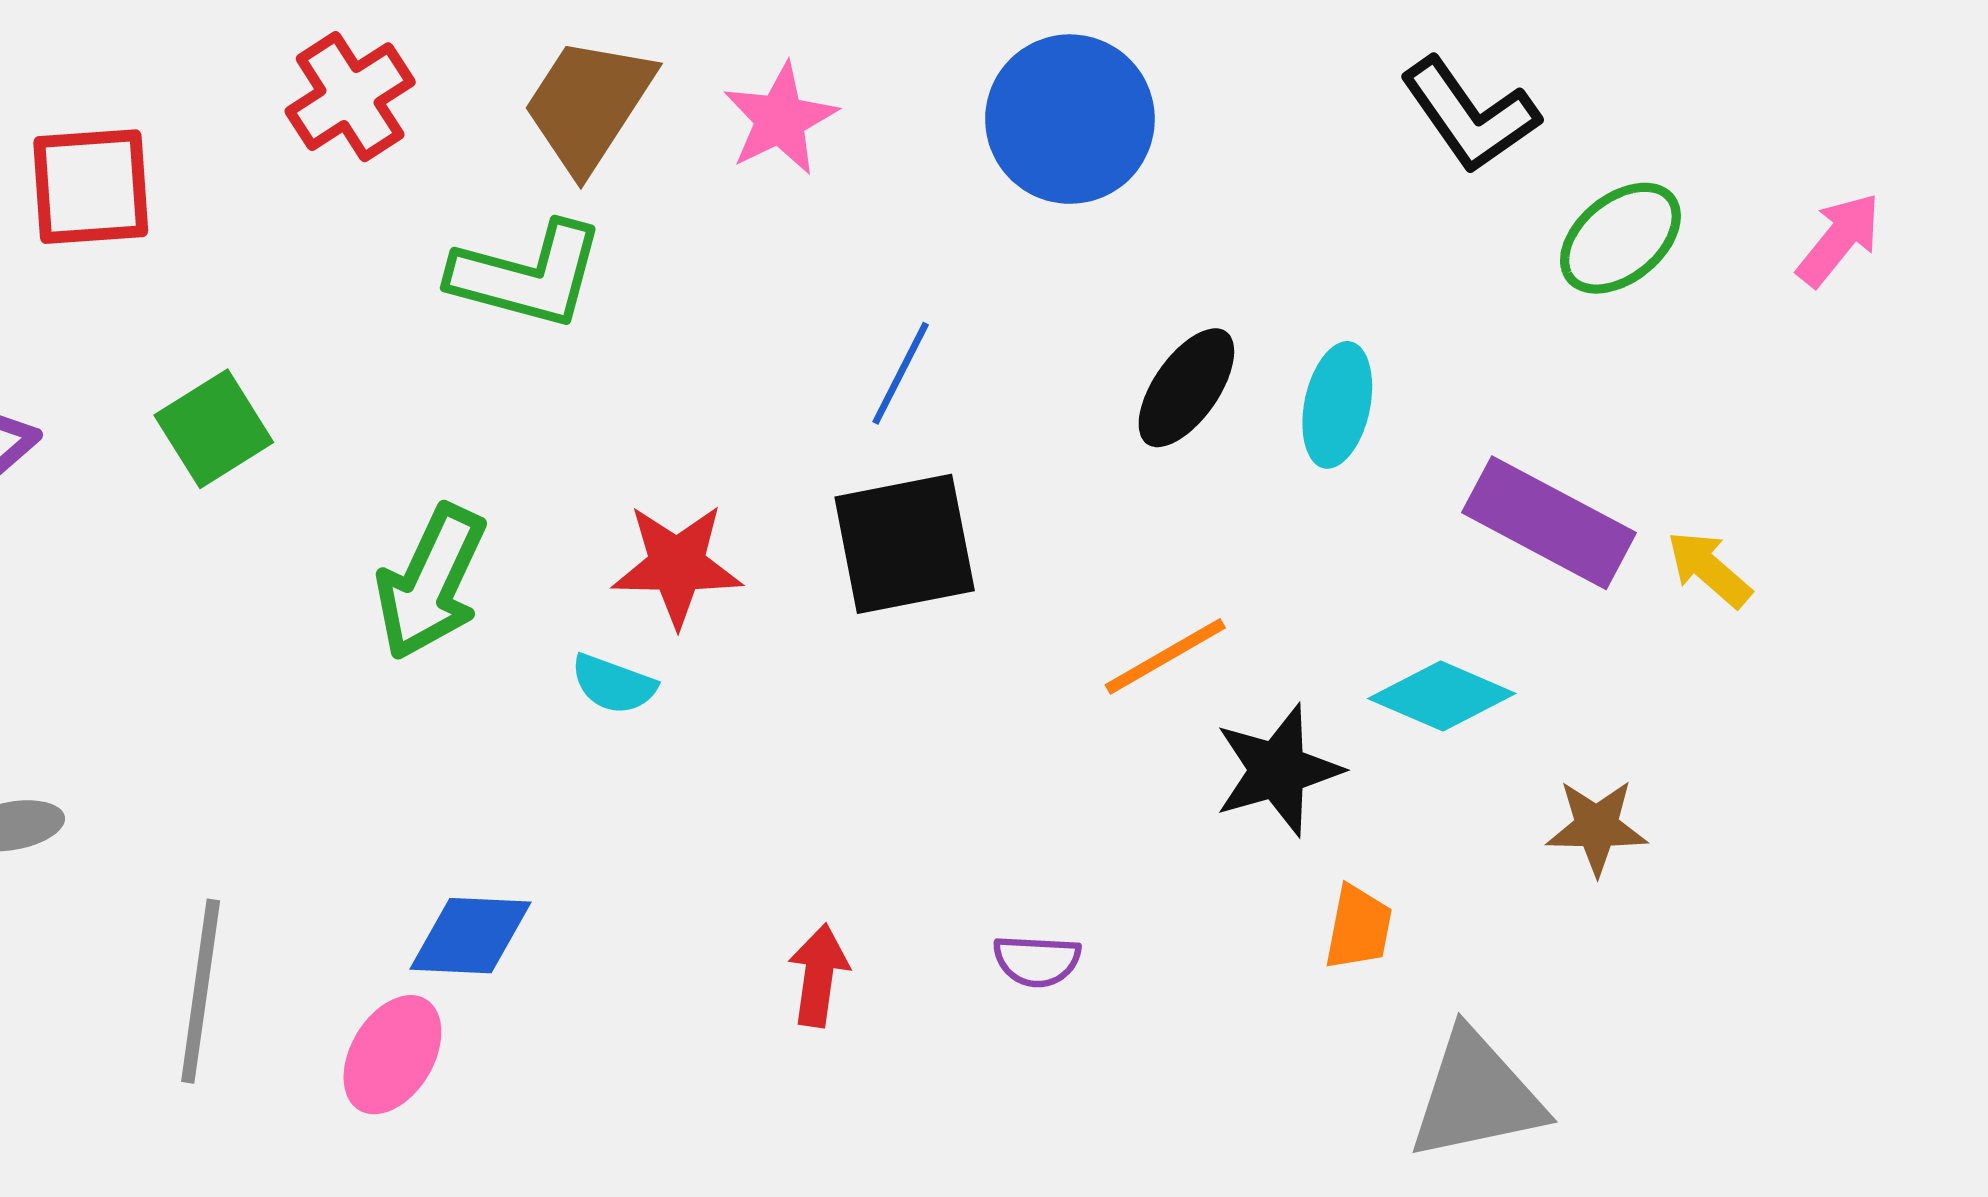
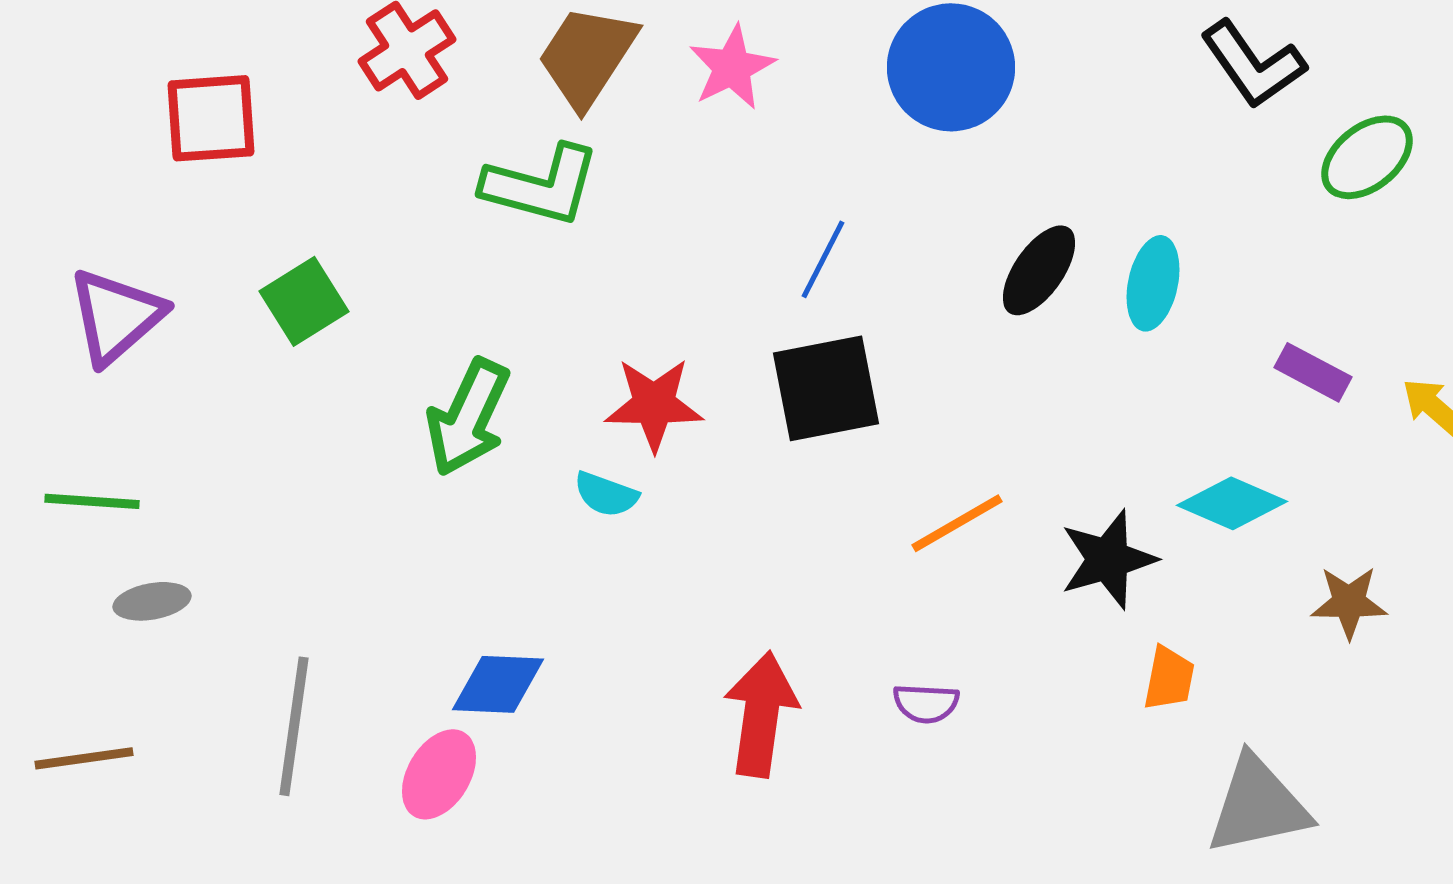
purple rectangle: (1549, 523) -> (1313, 372), size x0.6
orange line: (1165, 656) -> (957, 523), moved
red arrow: (819, 975) -> (761, 714), size x1.6

